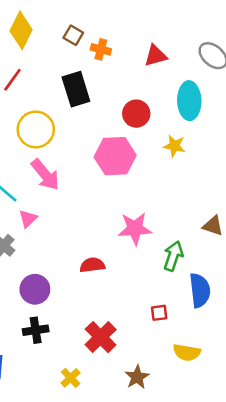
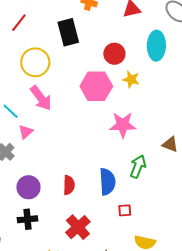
yellow star: (174, 146) -> (131, 79), moved
pink star: (135, 229) -> (123, 125), moved
red semicircle: (92, 265) -> (69, 185), moved, turned 96
blue semicircle: (200, 290) -> (107, 182), moved

